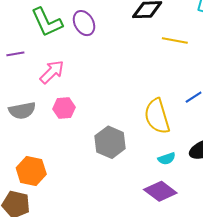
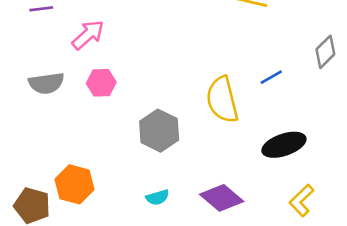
cyan semicircle: (167, 159) -> (157, 197), moved
orange hexagon: (31, 171) -> (75, 184), moved

